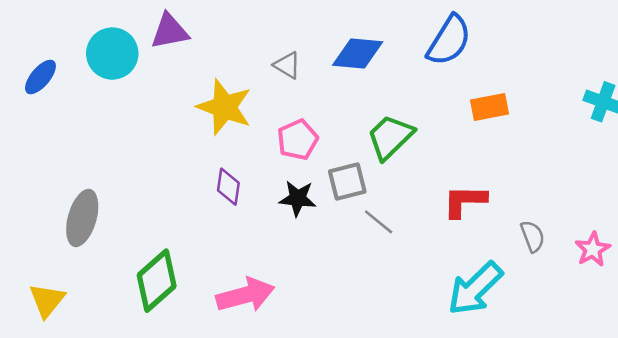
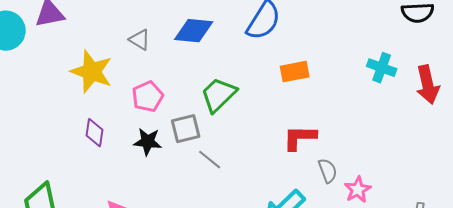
red L-shape: (465, 201) -> (300, 138), moved
pink star: (593, 249) -> (358, 190), moved

